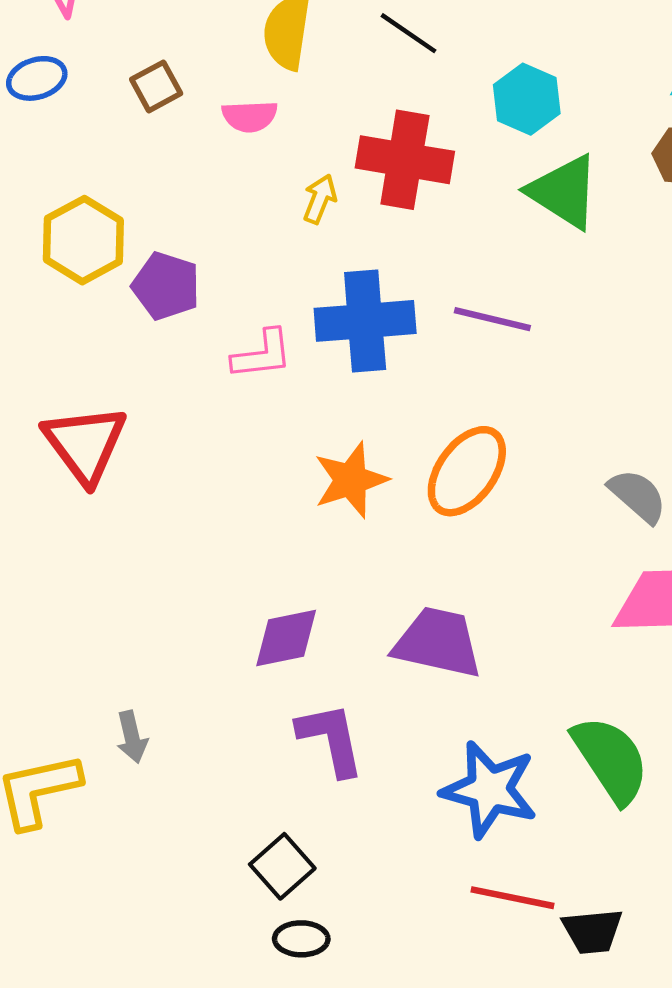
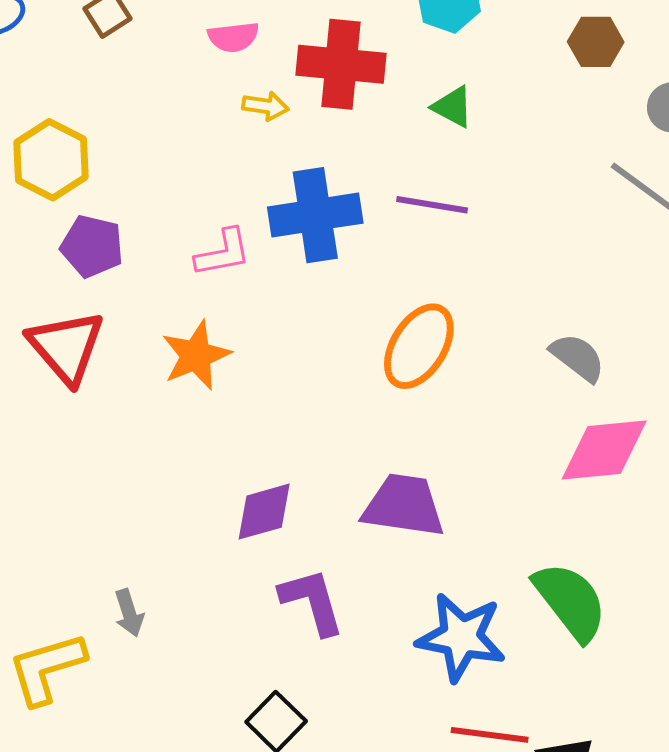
pink semicircle: (250, 116) -> (233, 37), moved
green triangle: (564, 192) -> (453, 107), moved, size x0.6
yellow arrow: (320, 199) -> (265, 106), turned 81
purple pentagon: (166, 286) -> (92, 246), moved
orange star: (351, 480) -> (196, 355), moved

